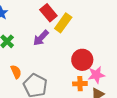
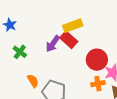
red rectangle: (48, 13) -> (69, 40), moved
yellow rectangle: (63, 23) -> (73, 26), turned 42

